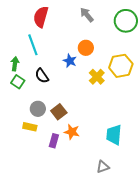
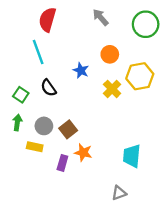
orange circle: (86, 48) -> (110, 54), moved
green arrow: (15, 64) -> (17, 122), moved

